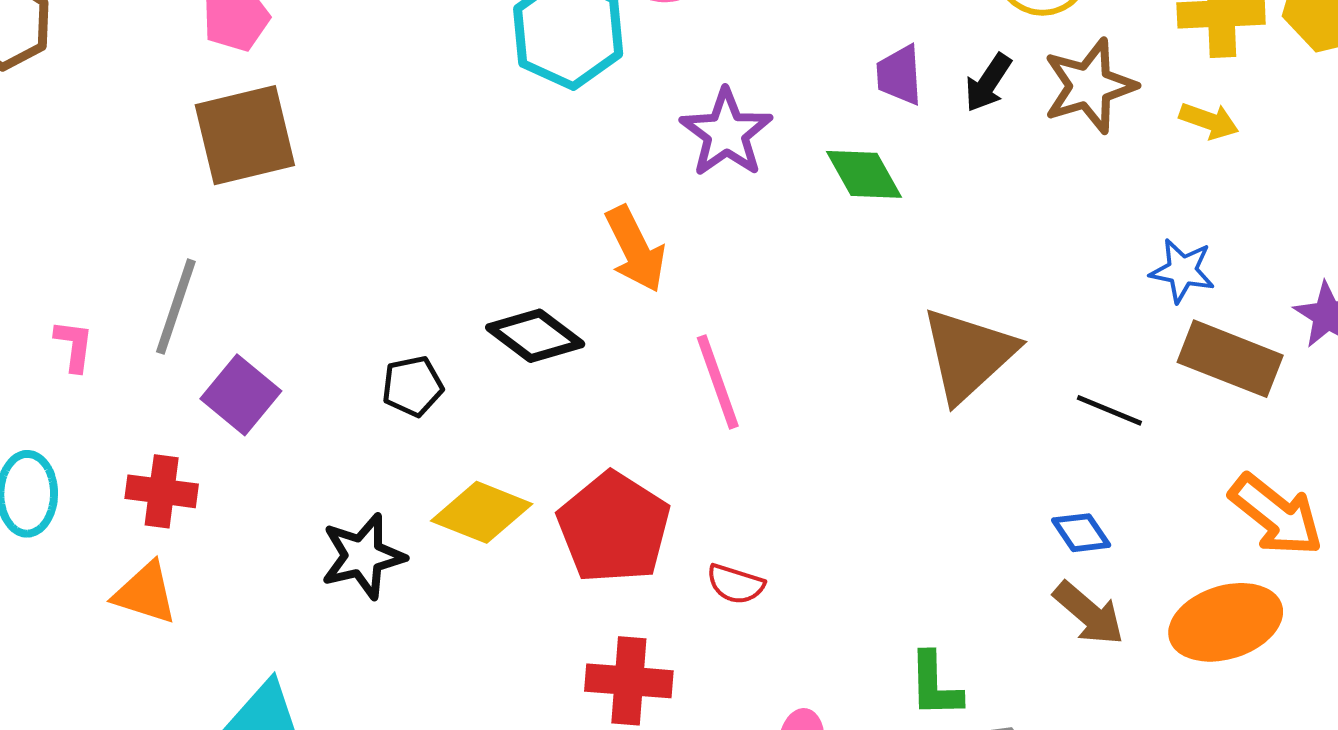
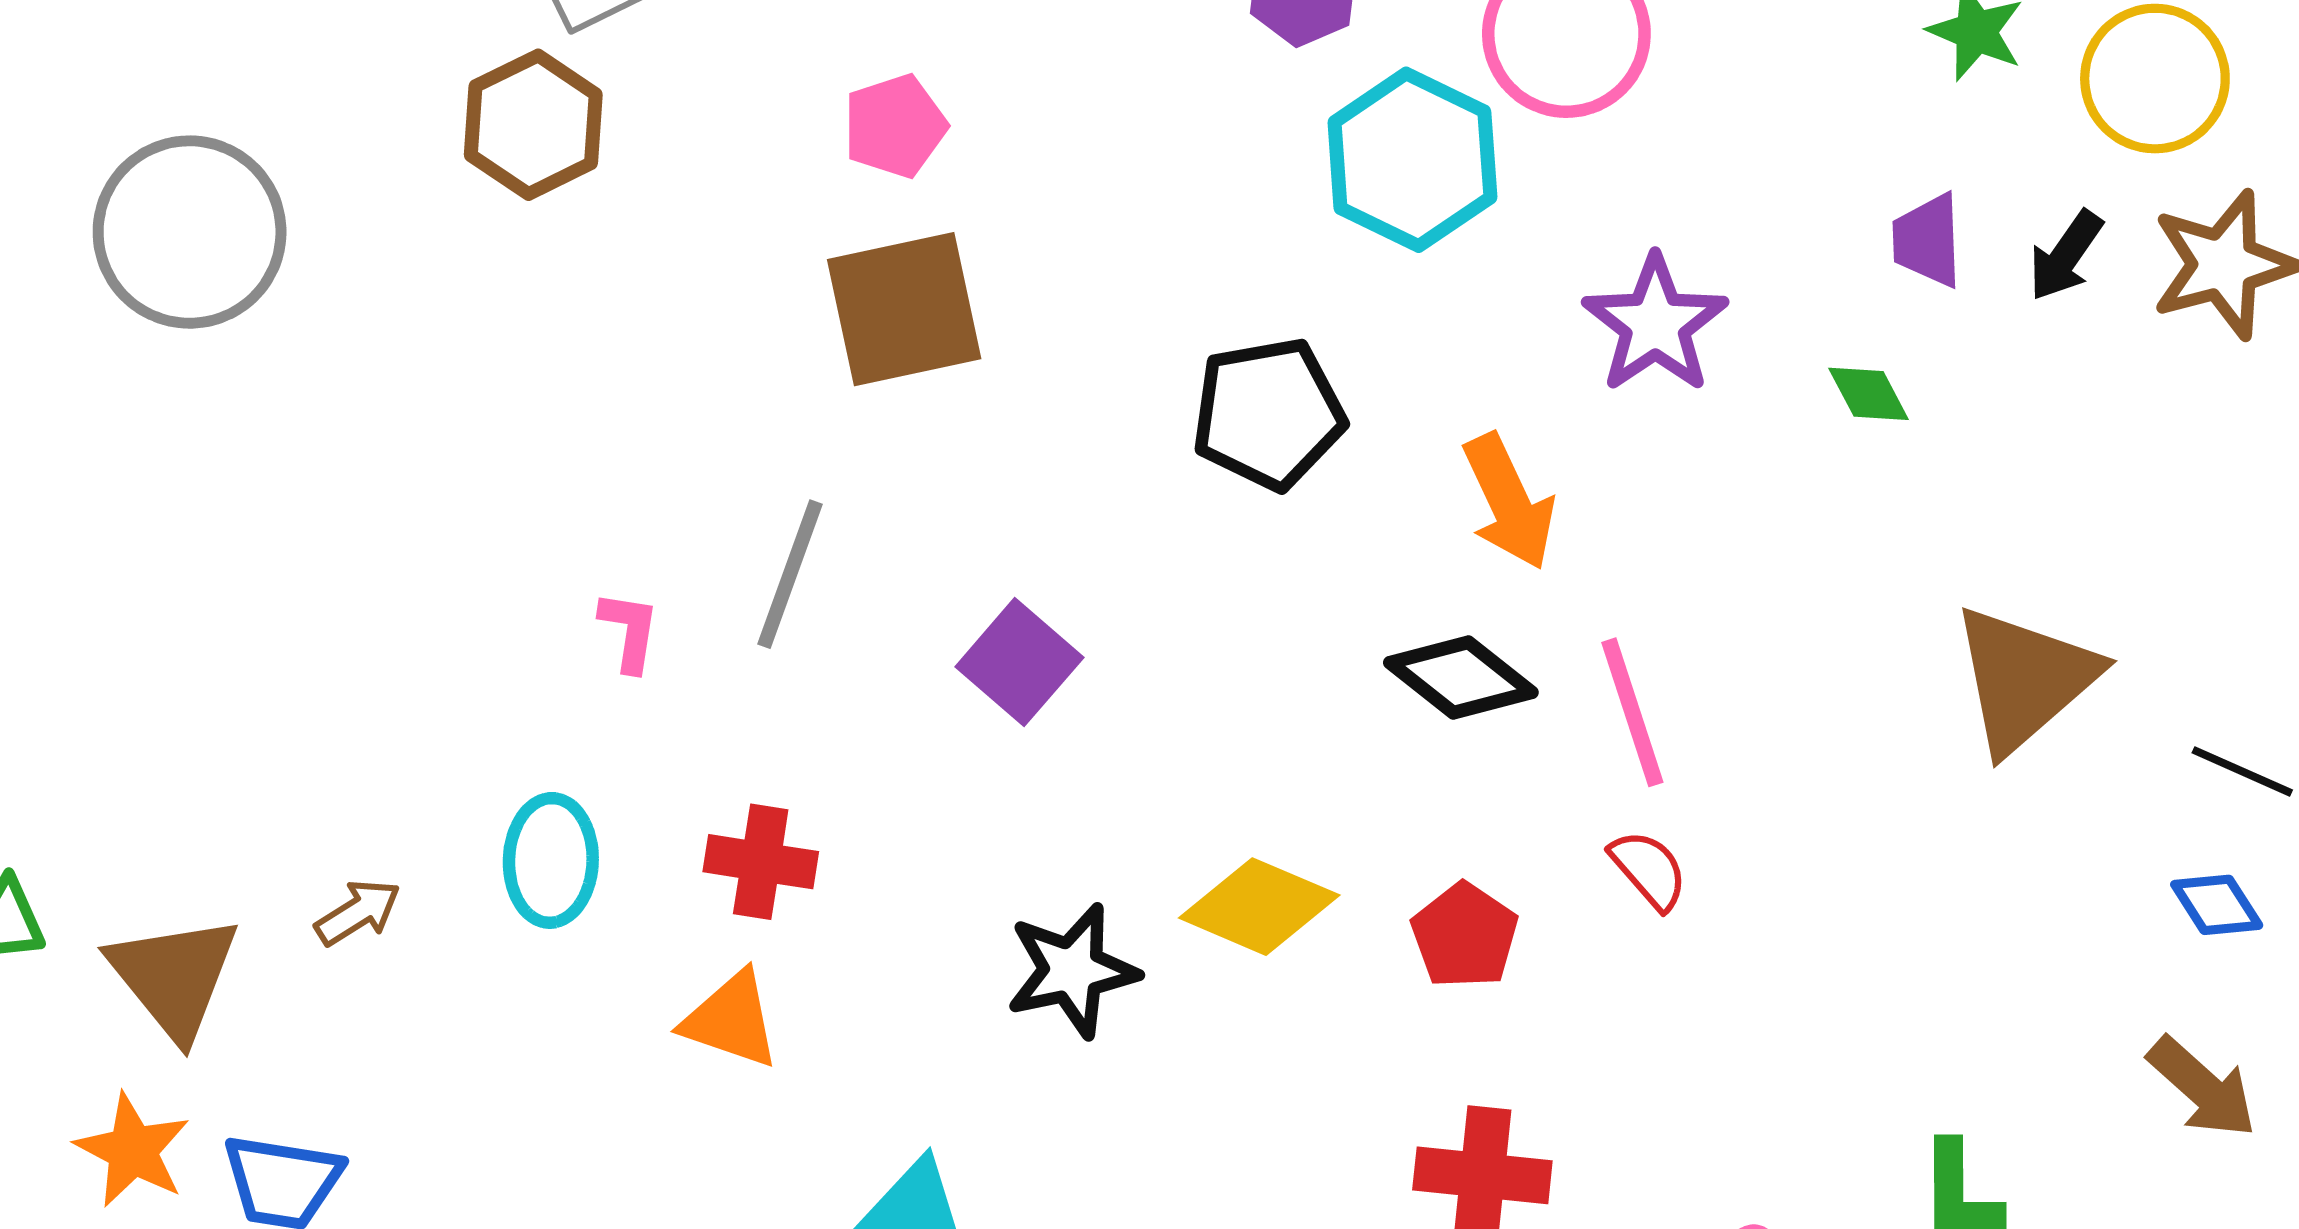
green diamond: (864, 174) -> (1869, 394), size x0.7
black diamond: (535, 336) -> (1461, 678), moved
black pentagon: (413, 386) -> (1268, 414), moved, size x1.6
purple square: (241, 395) -> (1019, 662), moved
red pentagon: (614, 528) -> (1465, 936), size x0.6
blue diamond: (1081, 533) -> (2217, 905), moved
red semicircle: (735, 584) -> (1649, 870), moved, turned -150

